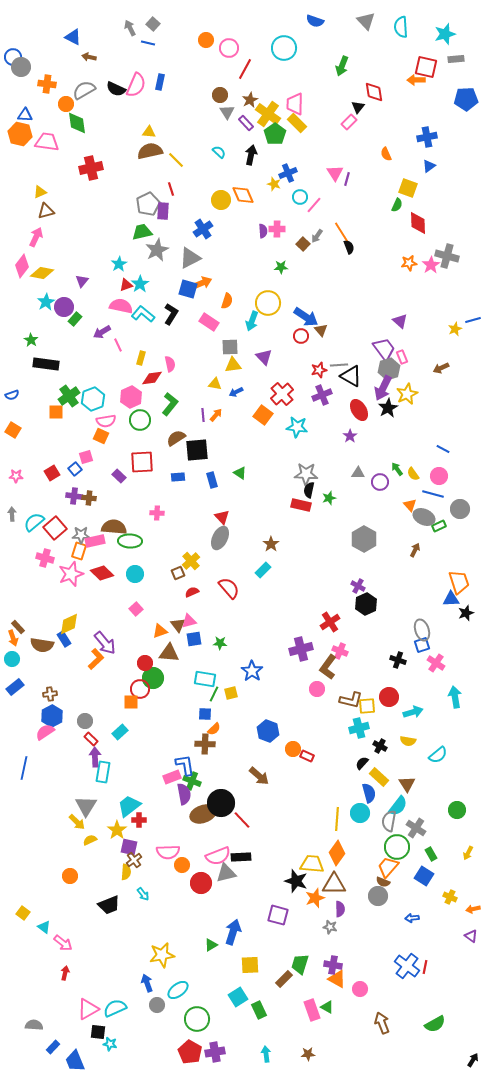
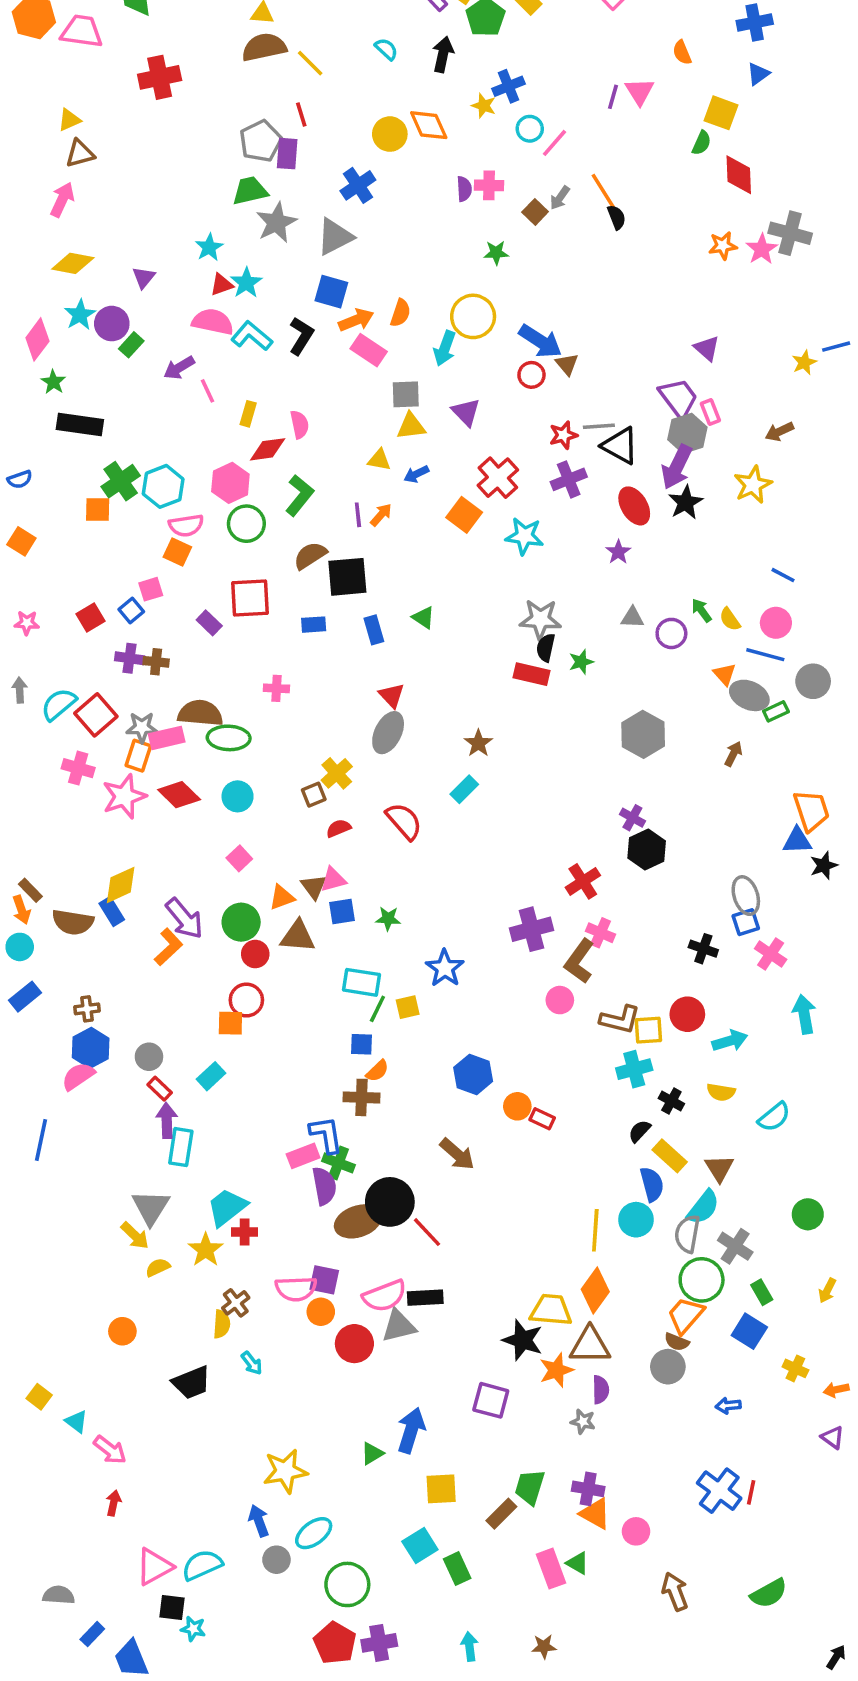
pink triangle: (335, 173) -> (640, 92), moved
pink diamond: (22, 266) -> (37, 339), moved
orange arrow: (202, 283) -> (356, 320), moved
yellow star: (407, 394) -> (753, 485), moved
green circle: (153, 678) -> (241, 922), moved
purple square: (129, 847) -> (324, 1280), moved

